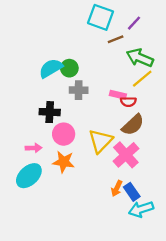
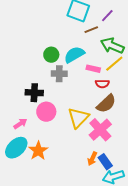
cyan semicircle: (51, 68) -> (74, 55), moved
pink rectangle: (118, 95) -> (93, 69), moved
pink arrow: (34, 148) -> (20, 124), turned -32
orange star: (64, 162) -> (38, 151), moved, turned 30

